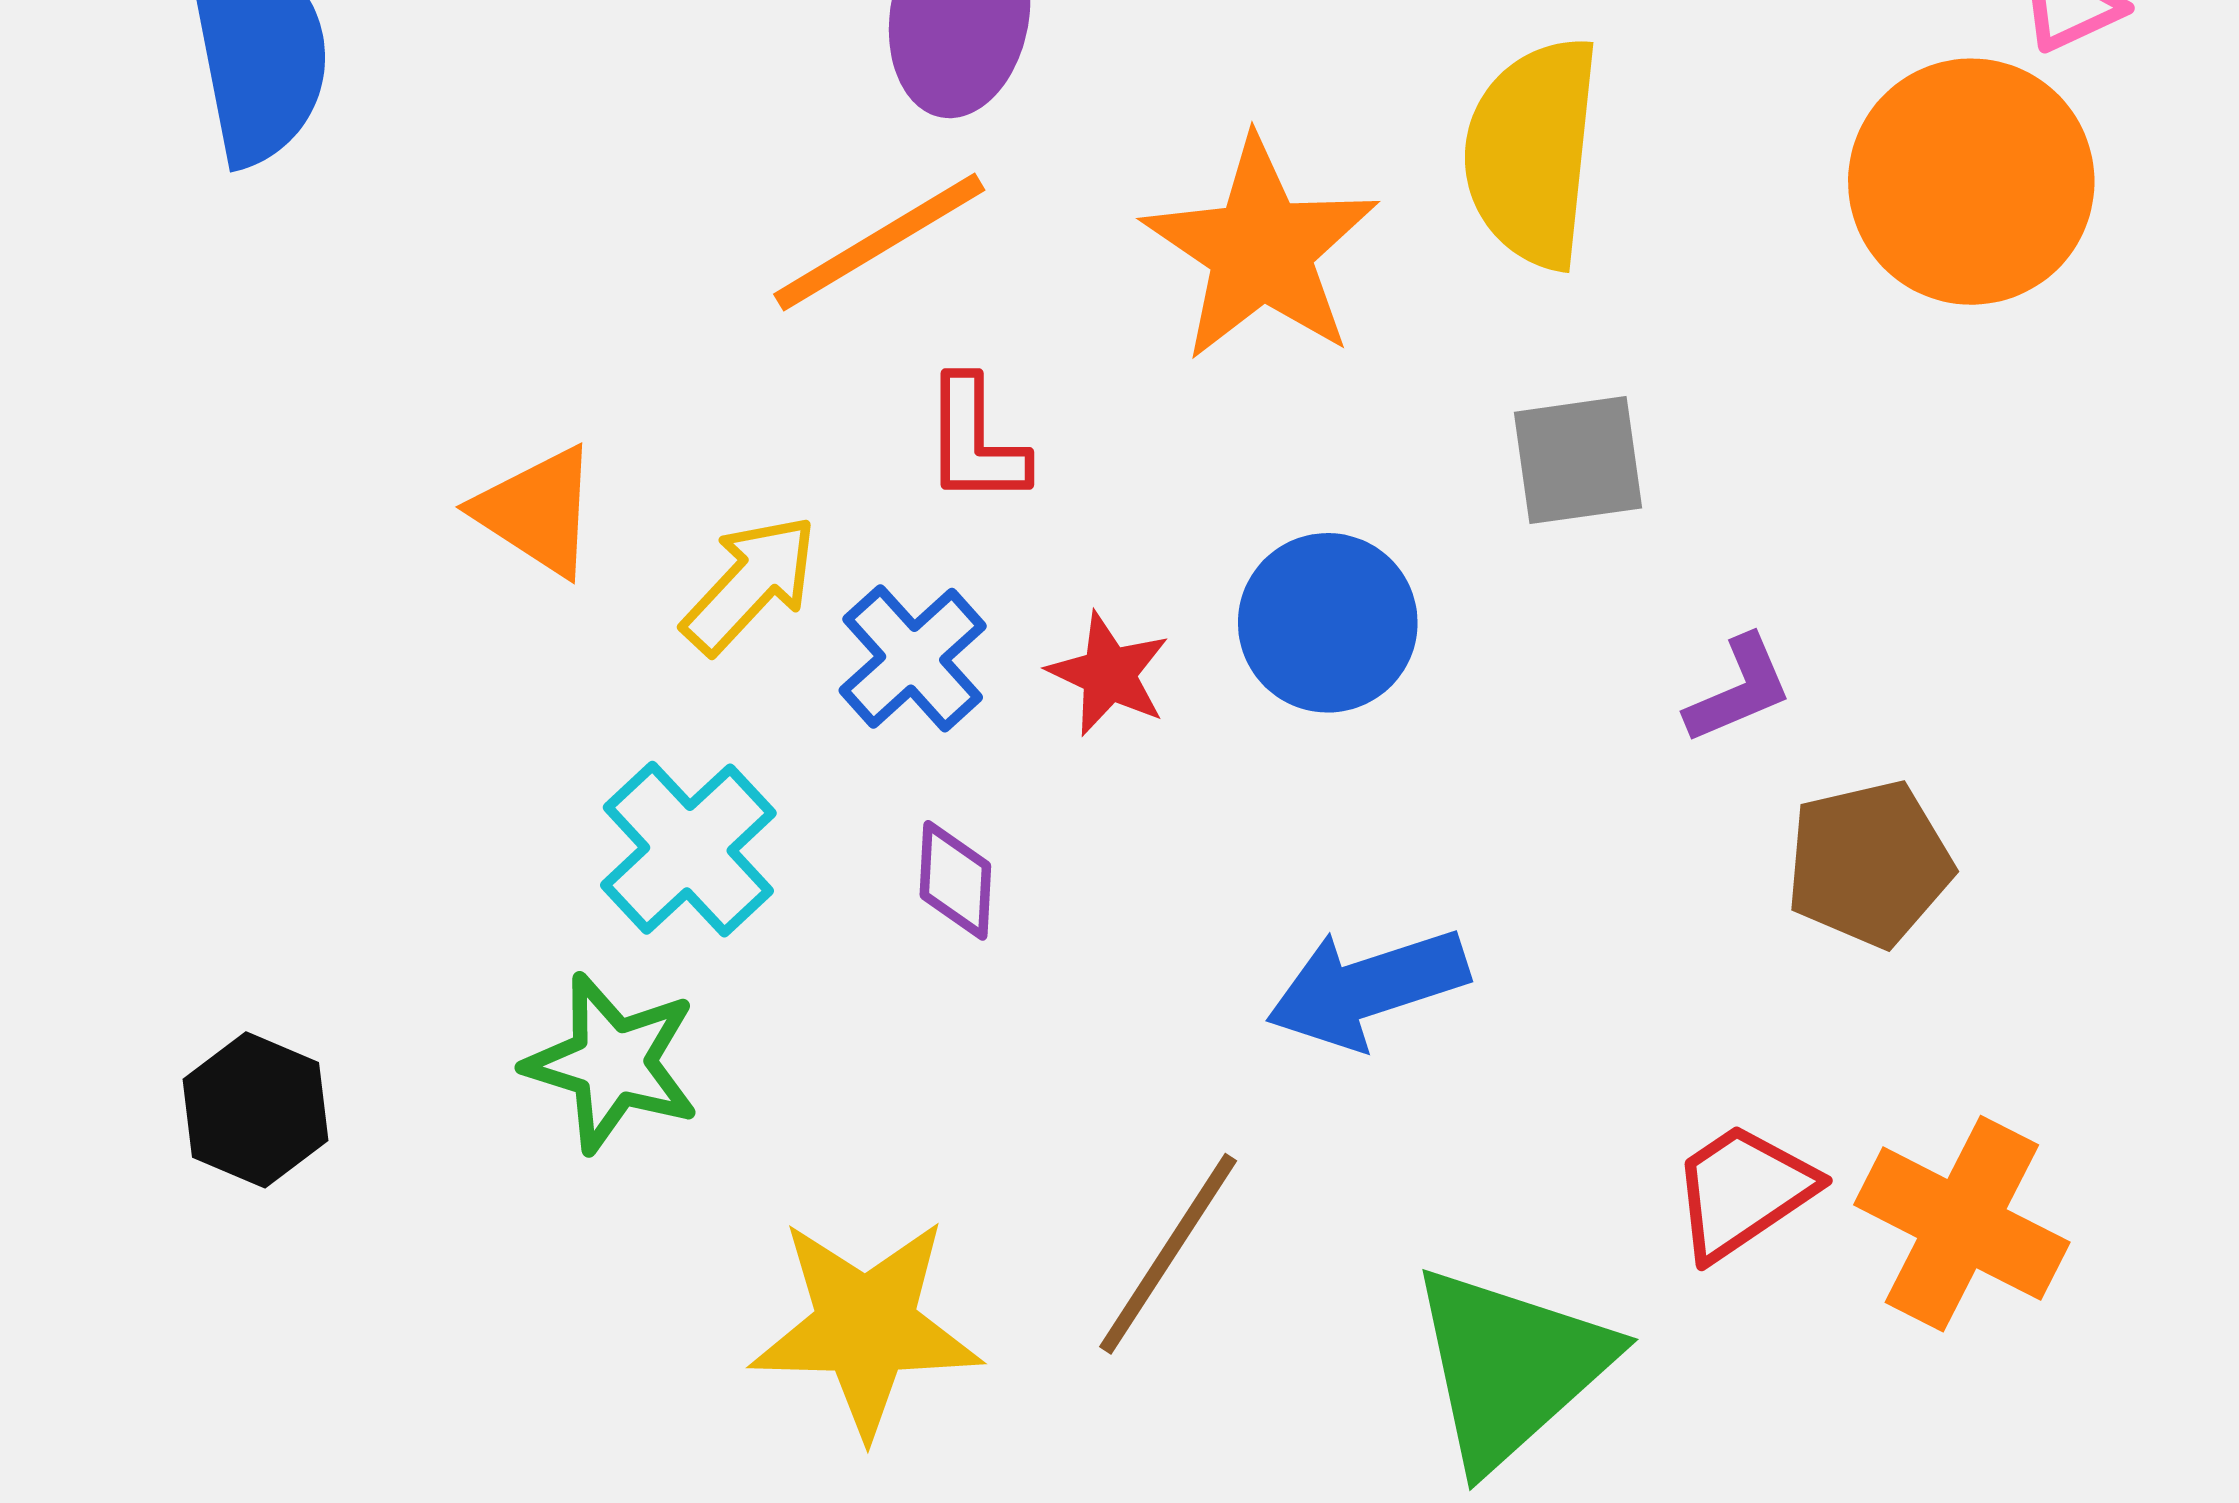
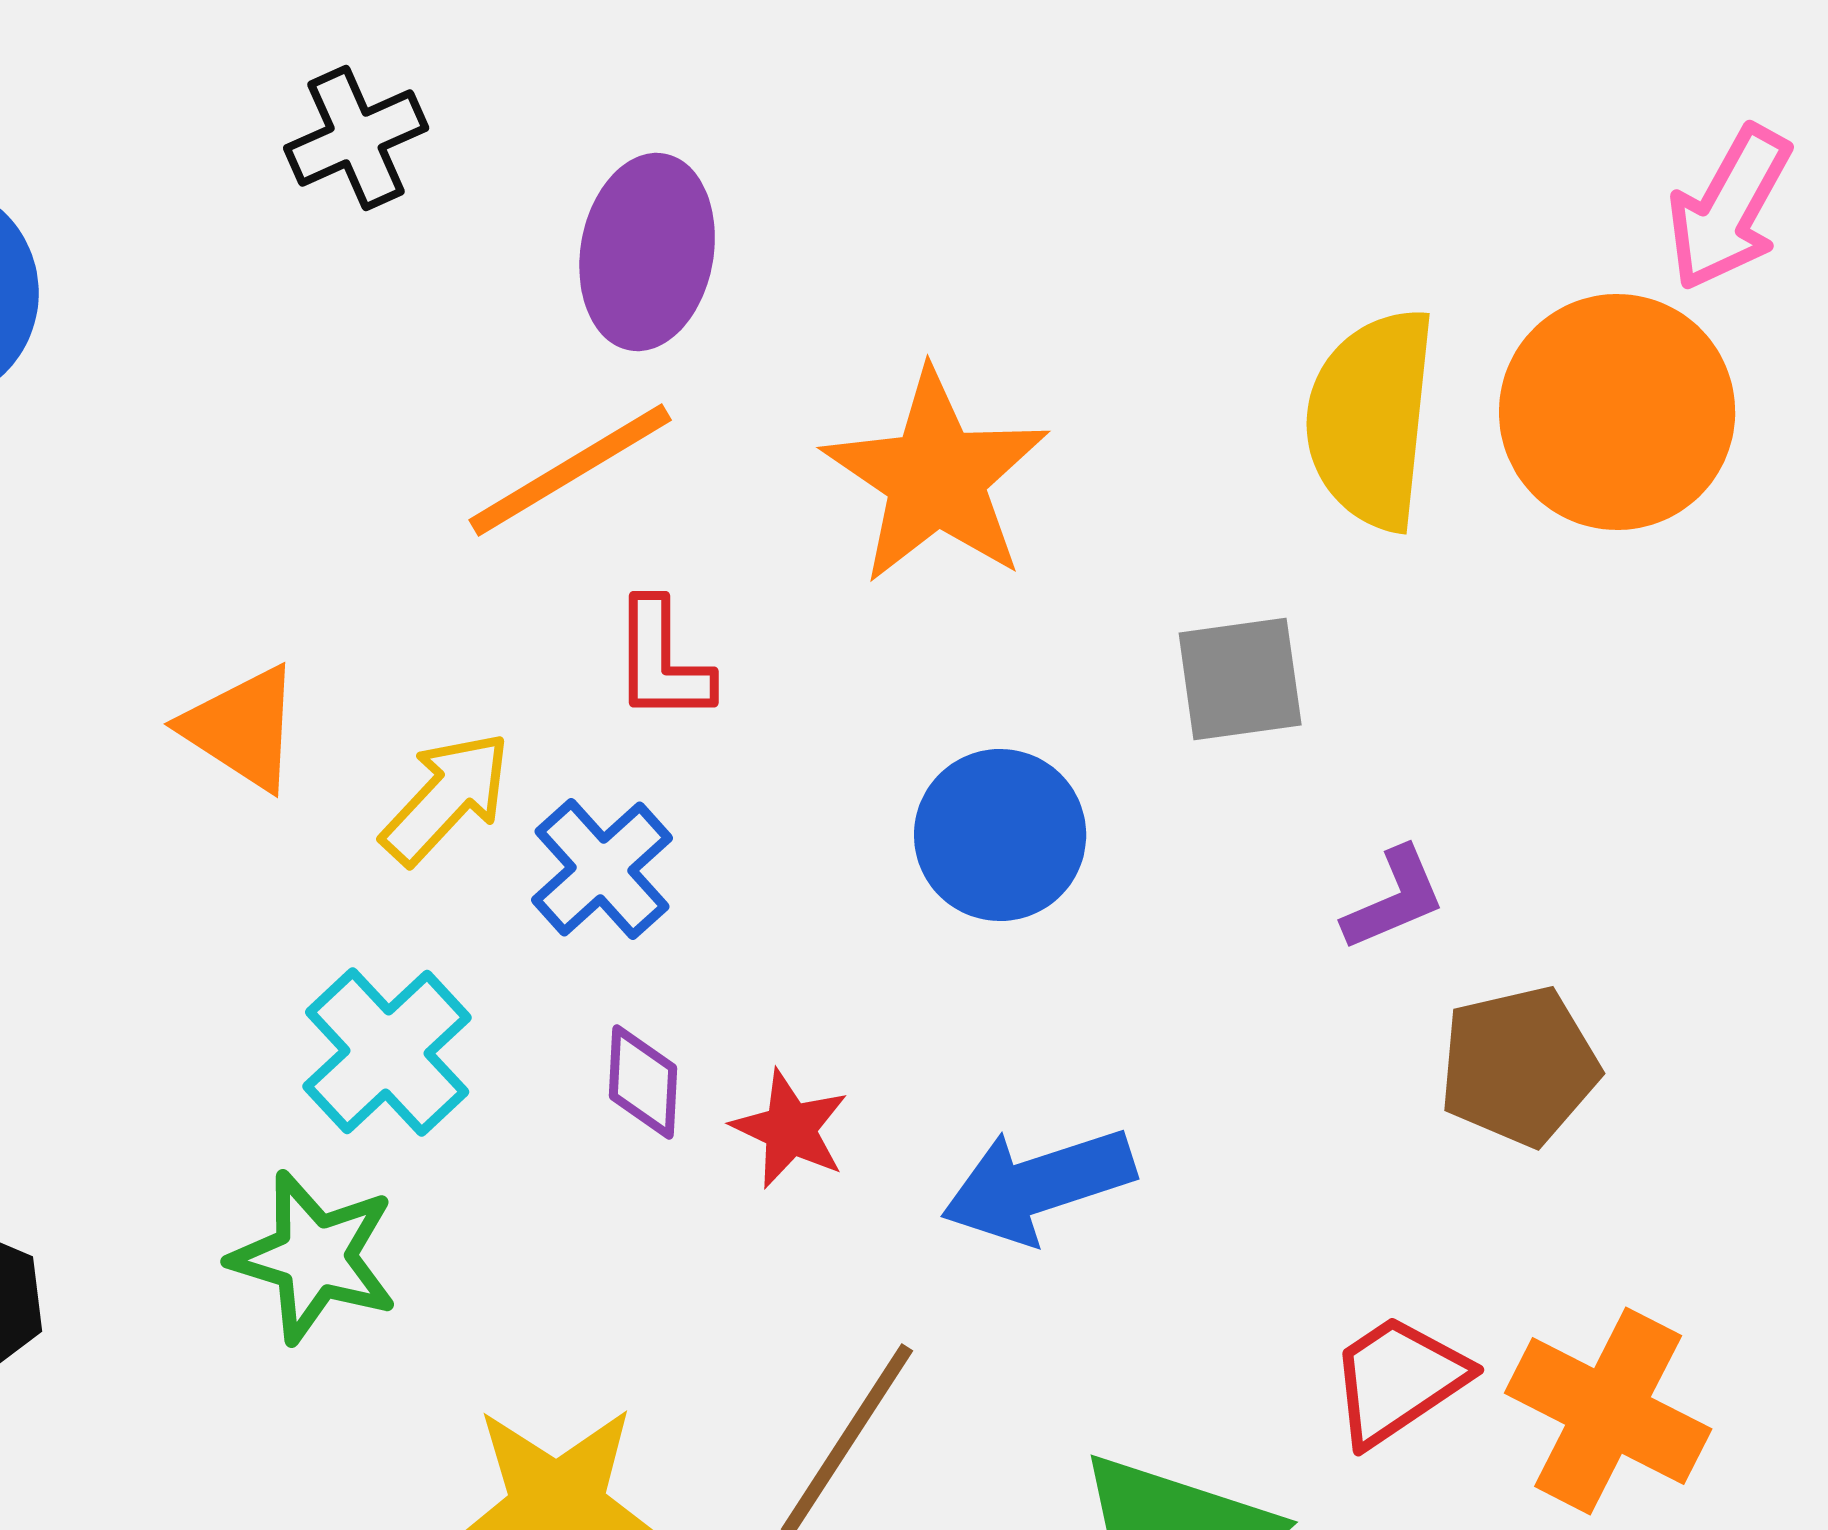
yellow semicircle: (1532, 152) -> (1371, 419), moved
red star: (1109, 674) -> (790, 1129), moved

